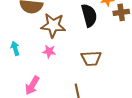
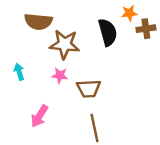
brown trapezoid: (91, 58) -> (89, 89), moved

